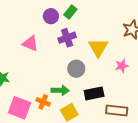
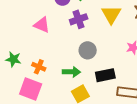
yellow triangle: (98, 48) -> (111, 14), moved
orange cross: (43, 102) -> (39, 67), moved

